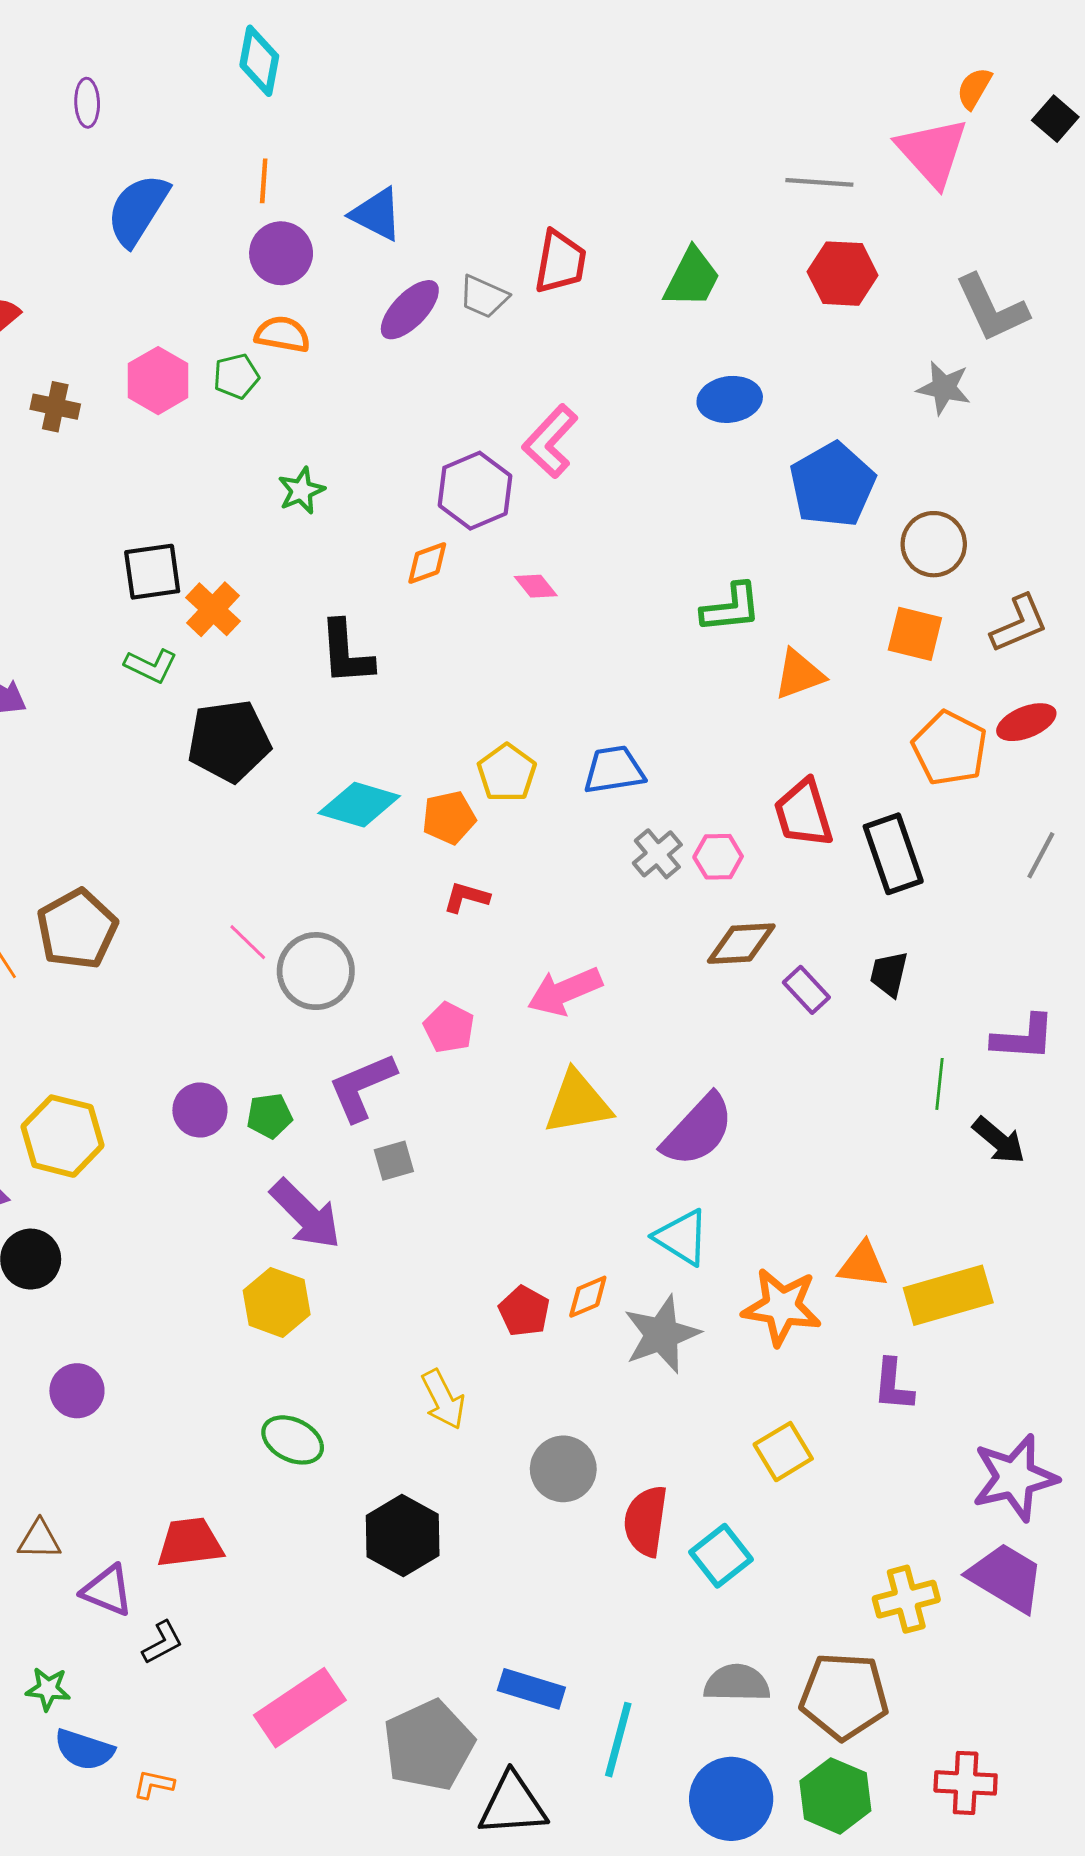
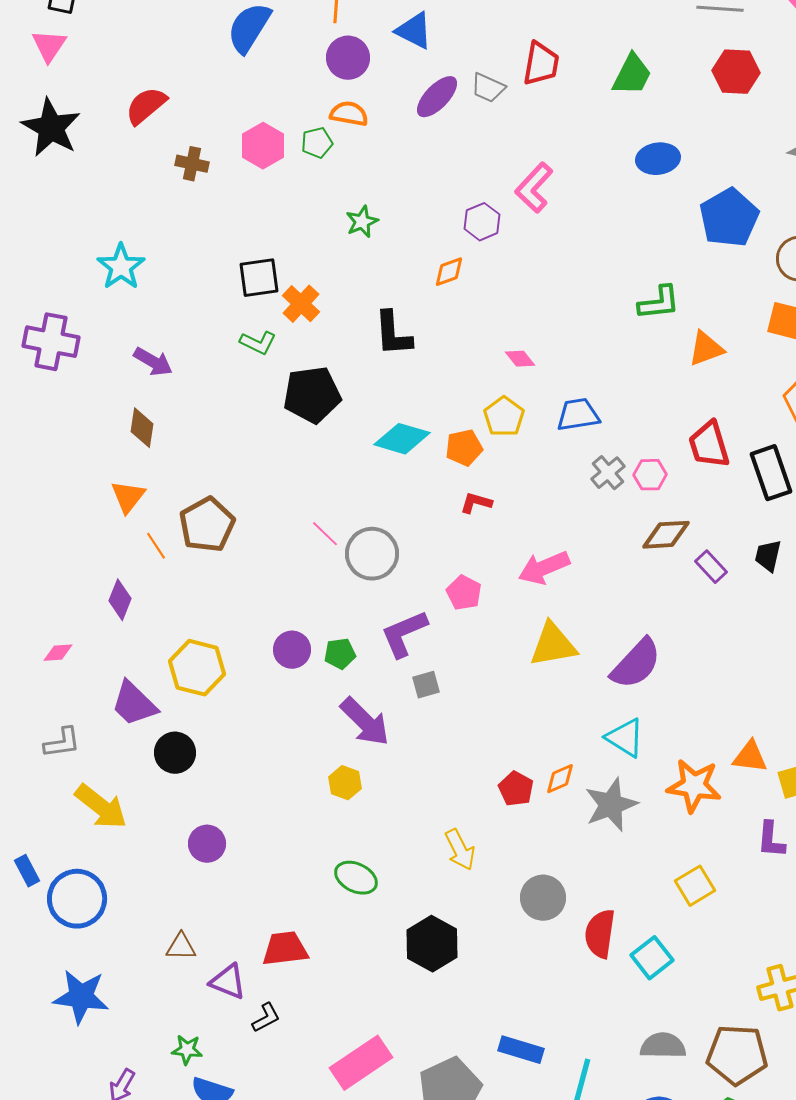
purple hexagon: (475, 491) -> (482, 222), size x0.7
pink diamond: (536, 586) -> (520, 359), moved
yellow hexagon: (277, 1302) -> (345, 783), size x0.7

